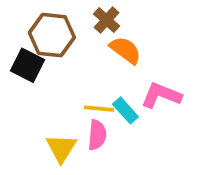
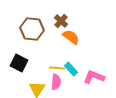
black square: (27, 65) -> (19, 63), moved
pink L-shape: (161, 95) -> (94, 77), moved

